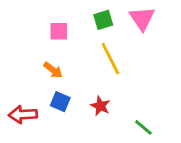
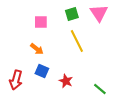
red star: (100, 106) -> (66, 81), moved
red arrow: (23, 115) -> (16, 80), turned -72

